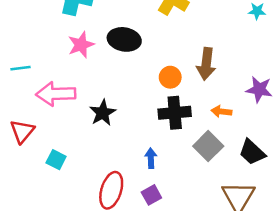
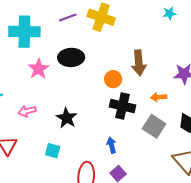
pink arrow: (56, 94) -> (27, 111), size x0.6
black cross: (175, 113) -> (122, 106), turned 30
cyan square: (56, 160) -> (53, 151), moved

